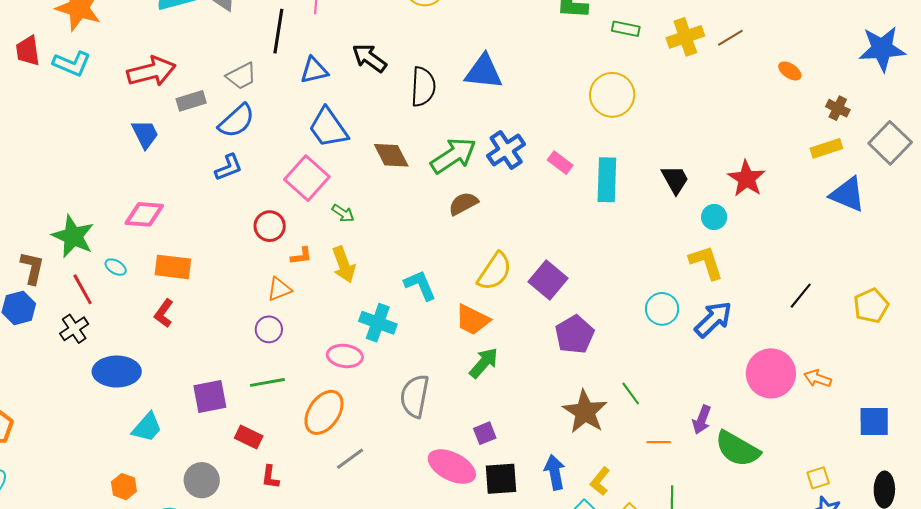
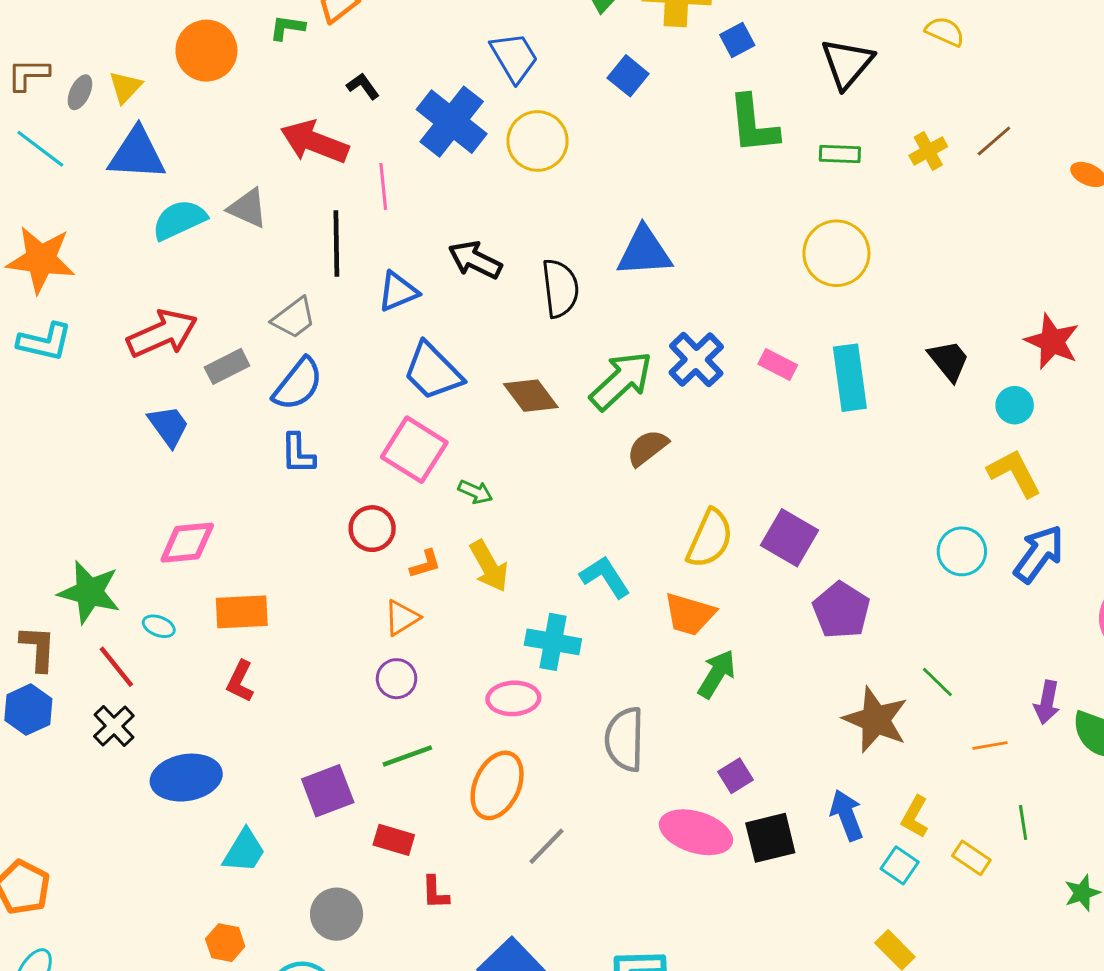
yellow cross: (685, 37) -> (928, 151), size x0.7
blue L-shape: (229, 167) -> (298, 454), turned 120

